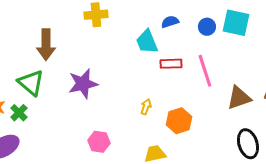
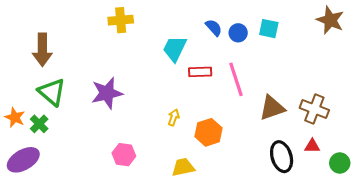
blue semicircle: (170, 22) -> (214, 28), moved, turned 66
cyan square: (236, 23) -> (269, 29), size x0.7
cyan trapezoid: (147, 42) -> (175, 49), turned 48
brown arrow: (46, 45) -> (42, 50), moved

